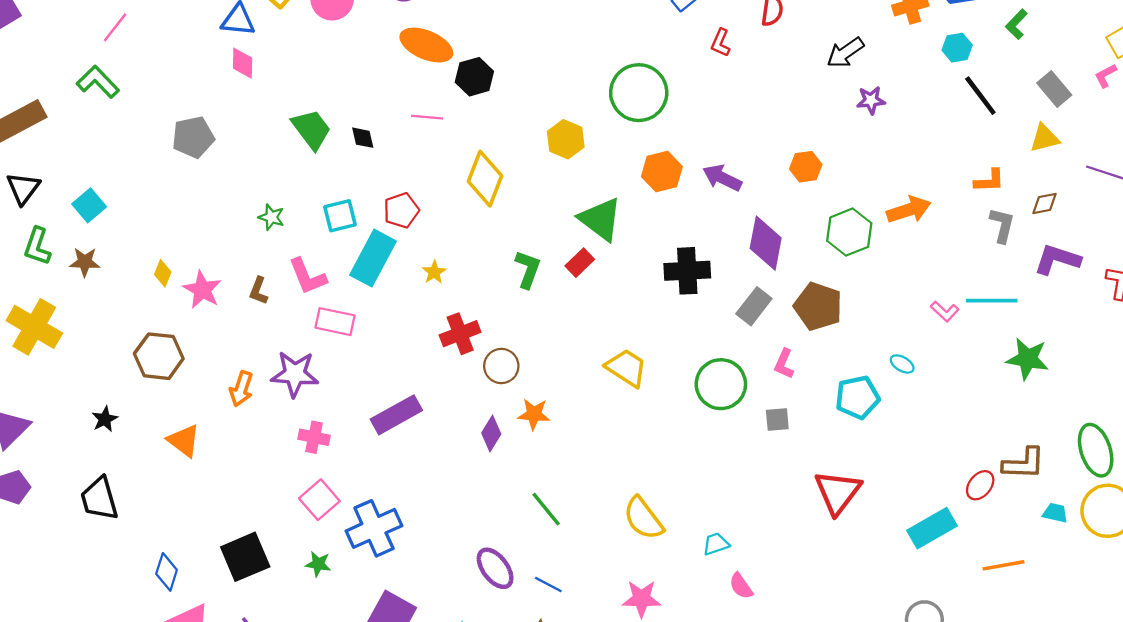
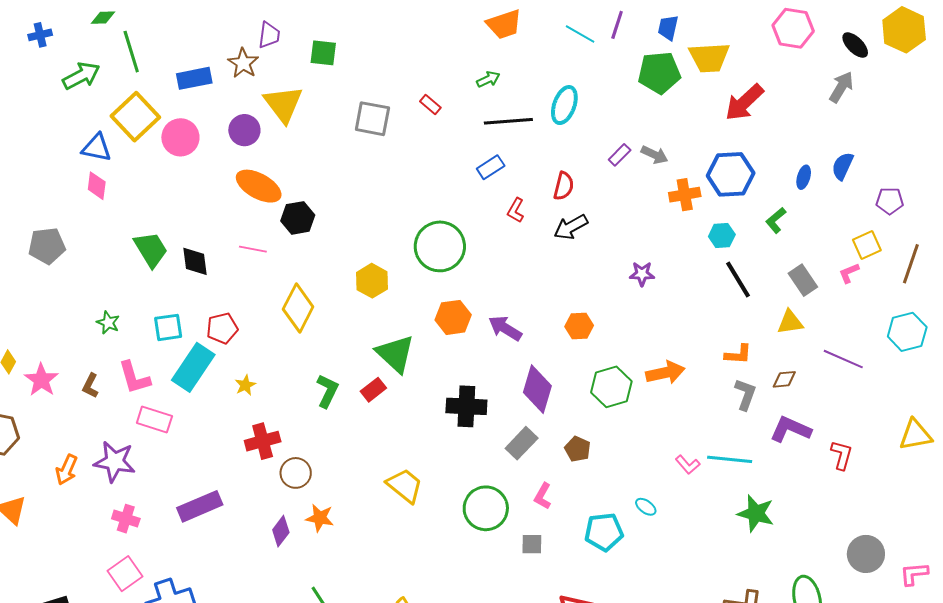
black arrow: (845, 53) -> (571, 227), moved
black diamond: (363, 138) -> (195, 261), size x1.4
brown pentagon: (818, 306) -> (578, 449), size x0.6

